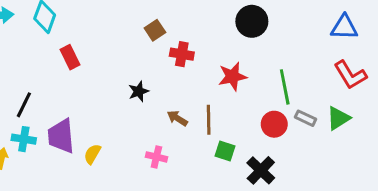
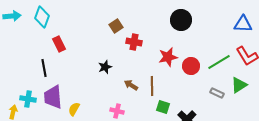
green line: (285, 87) -> (219, 62), moved, turned 70
black line: (24, 105) -> (44, 68), moved, turned -36
gray rectangle: (306, 118) -> (217, 93), moved
red circle: (274, 124) -> (191, 66), moved

